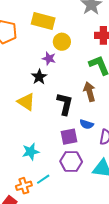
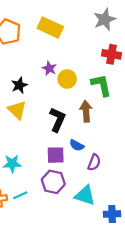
yellow circle: (62, 42) -> (67, 79), moved
black star: (39, 77) -> (19, 85), moved

